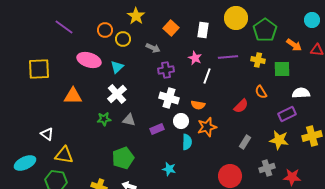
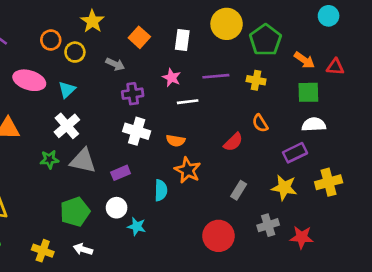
cyan circle: (312, 20) -> (329, 16), moved
green square: (282, 69) -> (308, 92), moved
white line: (207, 76) -> (188, 102), turned 63
gray triangle: (129, 120) -> (83, 161), size x1.5
white circle: (181, 121) -> (117, 208), moved
orange star: (207, 127) -> (188, 170), turned -30

